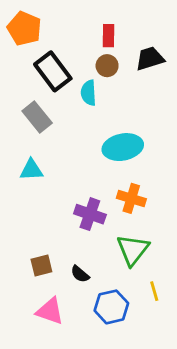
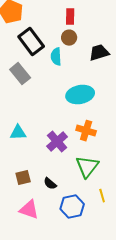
black trapezoid: (150, 59) -> (99, 53), moved
cyan triangle: (31, 170) -> (18, 133), moved
purple cross: (90, 214) -> (57, 142), turned 30

